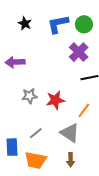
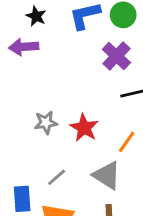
purple arrow: (15, 62) -> (24, 47), moved
red star: (55, 100) -> (84, 128), turned -30

